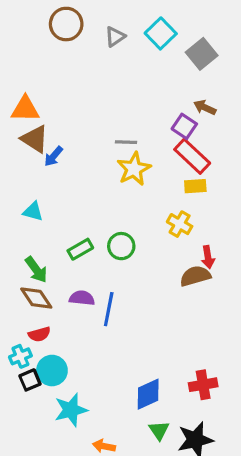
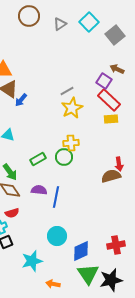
gray line: (126, 142) -> (67, 91), turned -32
yellow cross: (180, 224) -> (71, 143), moved, turned -35
cyan circle: (52, 371) -> (57, 236), moved
green triangle: (159, 430) -> (88, 274), size x1.6

